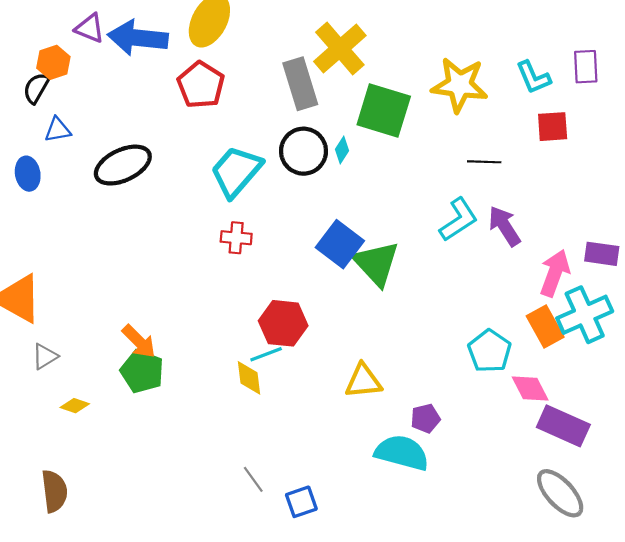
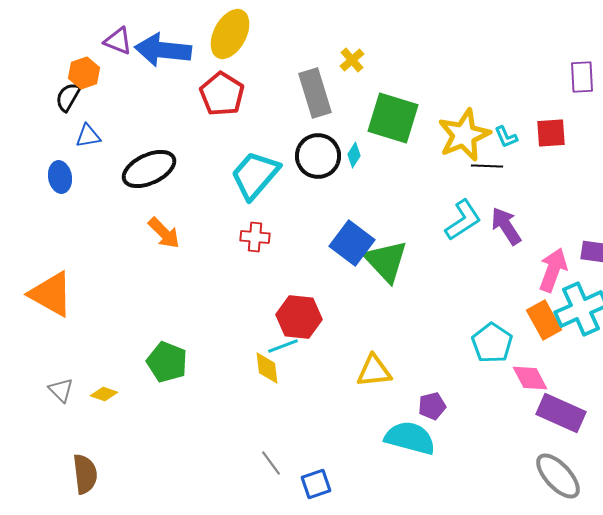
yellow cross: (340, 49) -> (352, 60), size x0.5
cyan L-shape: (533, 77) -> (506, 137), moved, size x0.7
yellow star: (460, 85) -> (464, 135), moved, turned -30
orange arrow: (139, 341) -> (164, 233), moved
gray triangle: (45, 356) -> (61, 390), moved, turned -44

